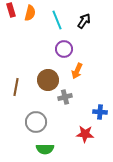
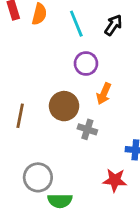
gray cross: (65, 97) -> (87, 129), turned 32
gray circle: (36, 122) -> (38, 177), moved

